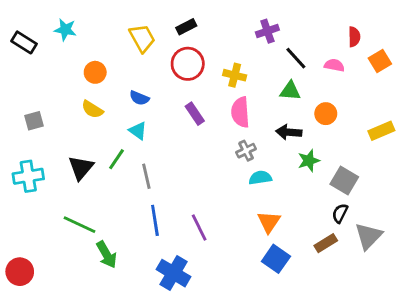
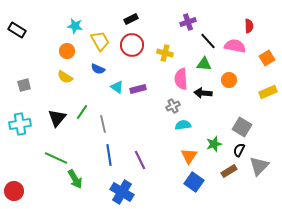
cyan star: (65, 30) -> (75, 26), moved
yellow trapezoid: (142, 38) -> (100, 41), moved
orange square: (380, 61) -> (267, 58), moved
pink semicircle: (334, 65) -> (235, 46), size x1.5
pink semicircle: (240, 112) -> (181, 79), moved
purple rectangle: (195, 114) -> (138, 89), moved, turned -70
cyan triangle: (138, 131) -> (117, 87), moved
green star: (309, 161) -> (214, 144), moved

